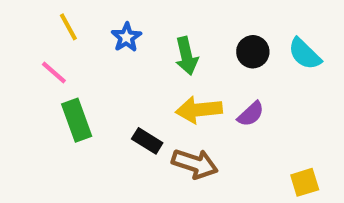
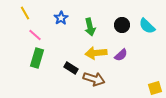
yellow line: (68, 27) -> (25, 13), moved
pink line: (54, 72) -> (35, 35), moved
green rectangle: (77, 120) -> (37, 58), turned 36
yellow square: (305, 182) -> (155, 88), moved

